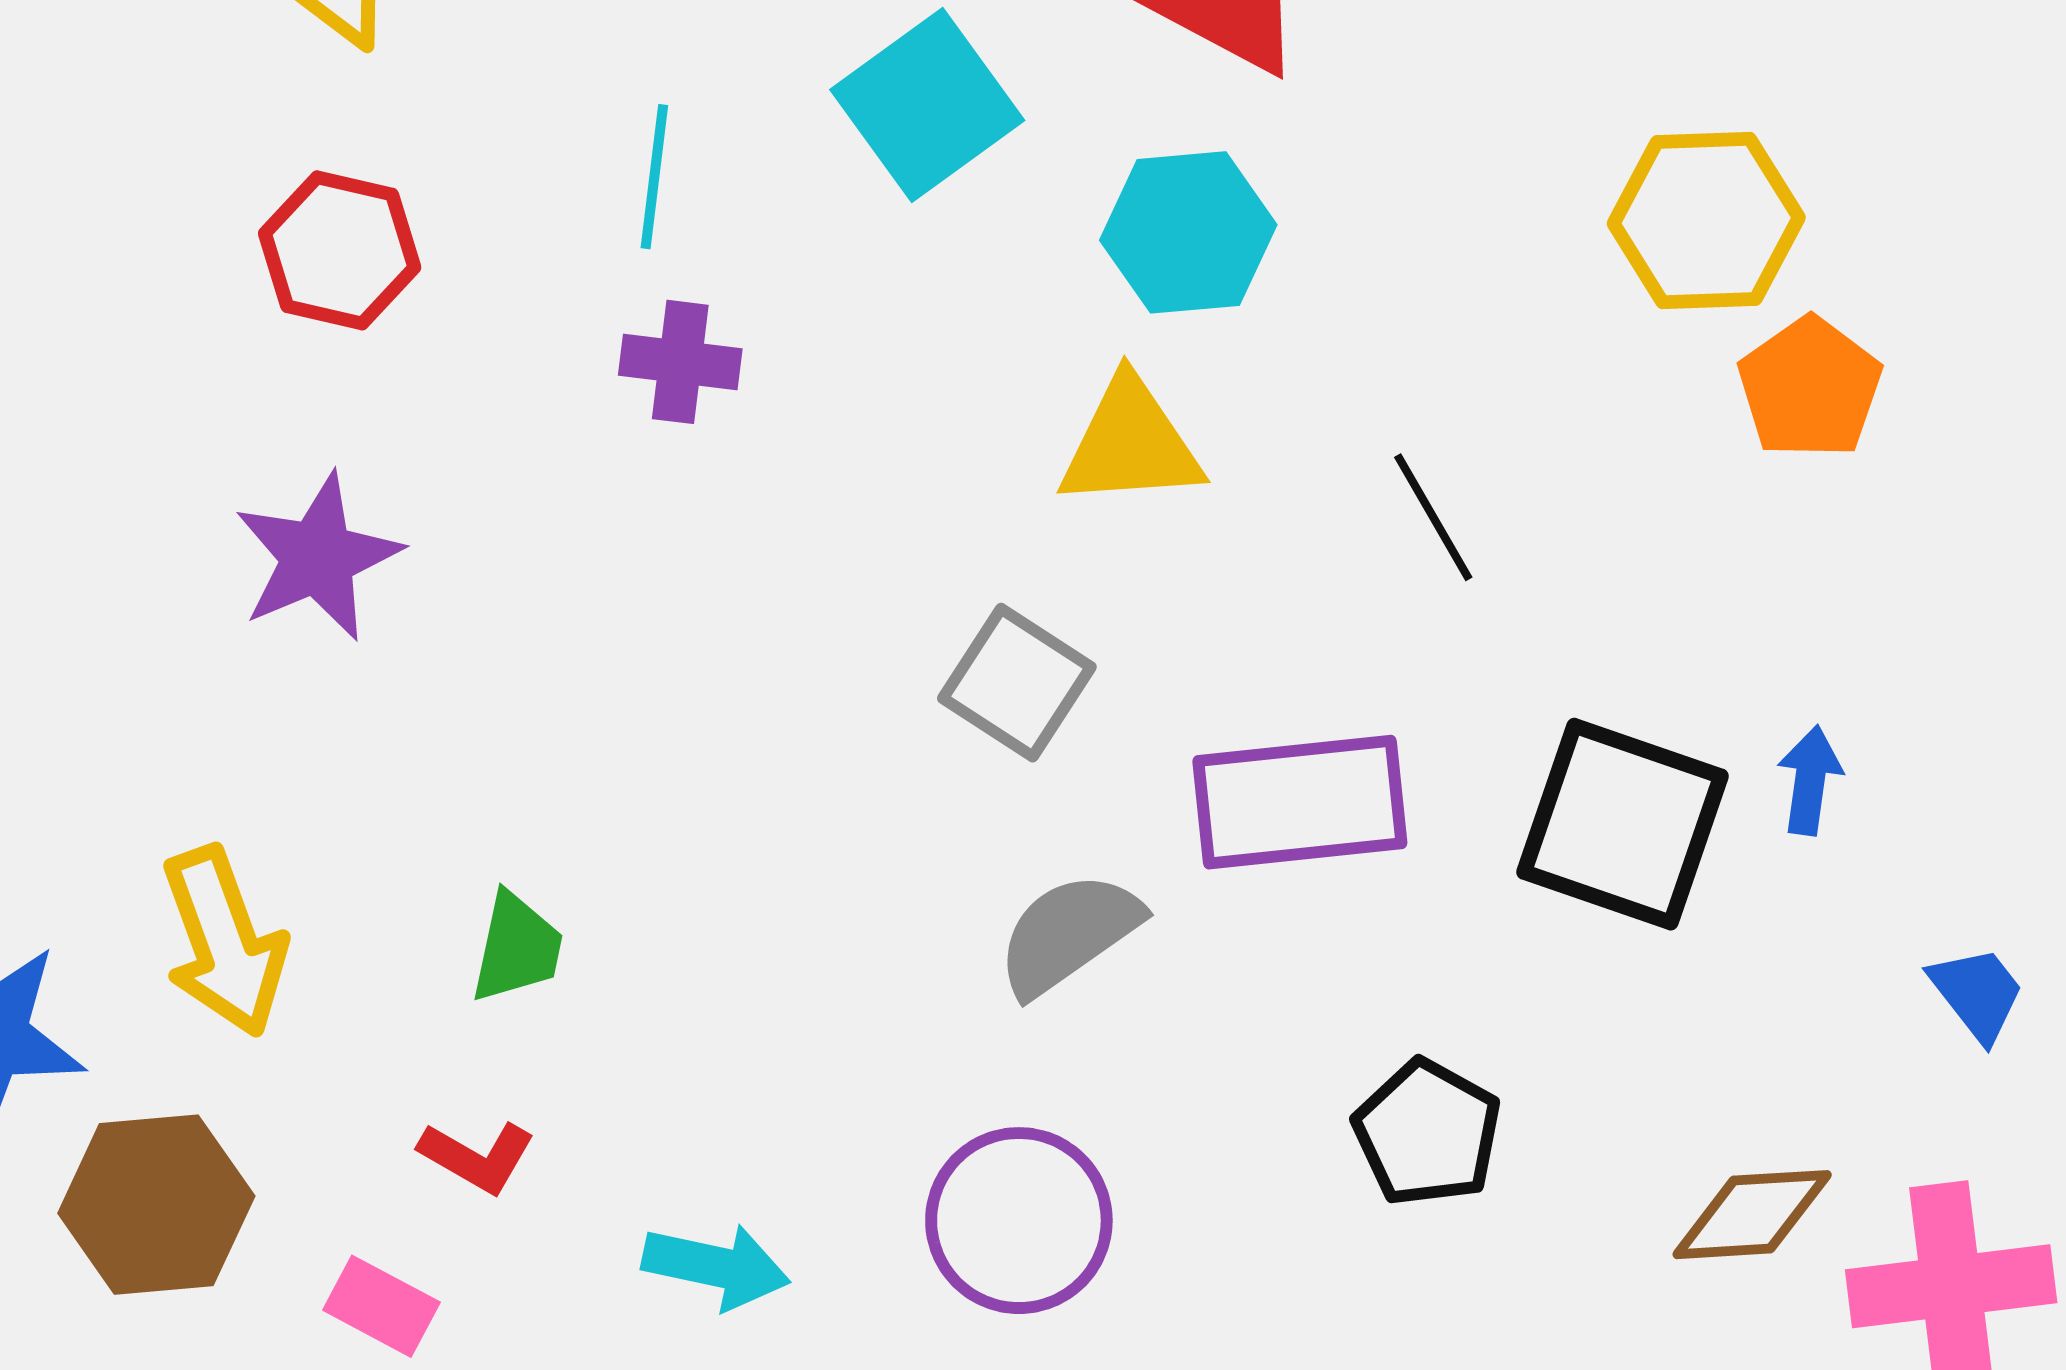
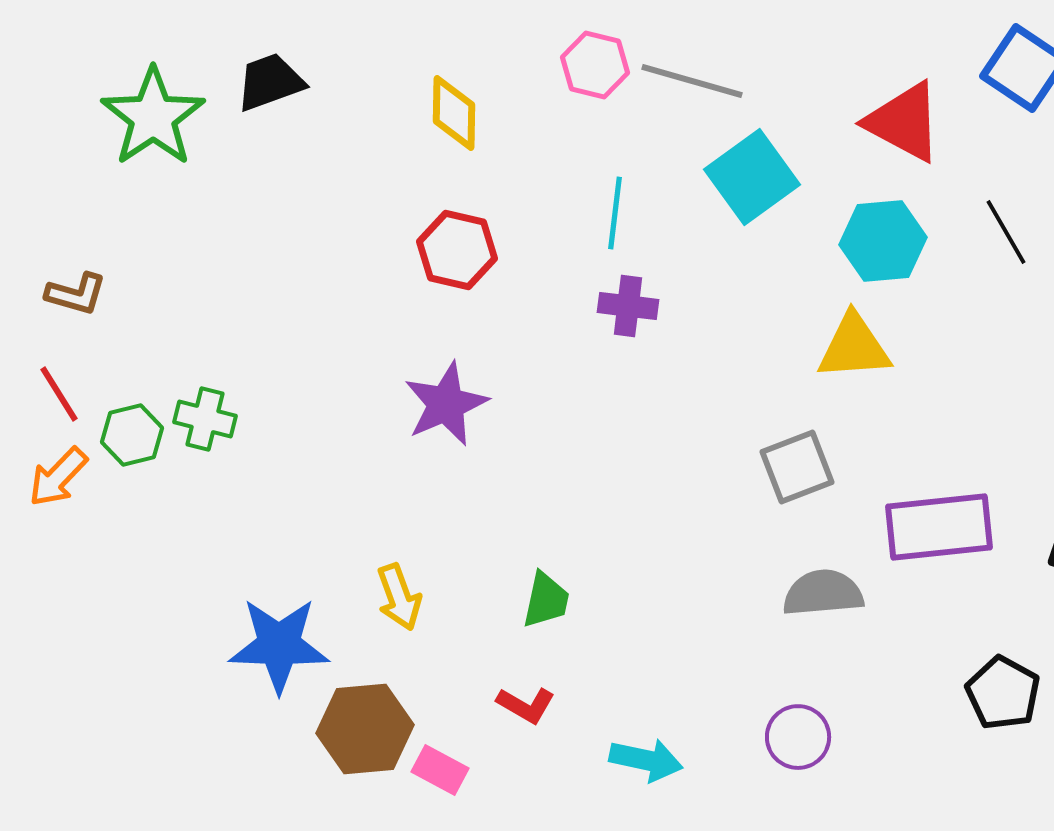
black line: (1433, 517) -> (1006, 232), moved
gray square: (1017, 683) -> (797, 467), turned 36
gray semicircle: (1069, 934) -> (823, 593), turned 30
yellow arrow: (224, 942) -> (399, 597), size x0.7
purple circle: (1019, 1221) -> (798, 737), size x0.7
pink rectangle: (381, 1306) -> (440, 770), moved

